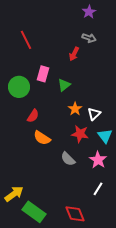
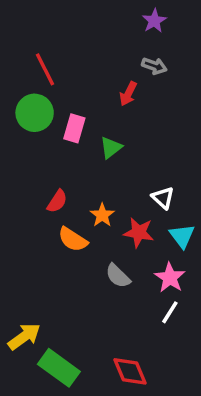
green circle: (19, 87) -> (35, 113), moved
orange star: (75, 109) -> (102, 215), moved
white triangle: (94, 114) -> (163, 198), turned -32
white line: (98, 189) -> (170, 312), moved

